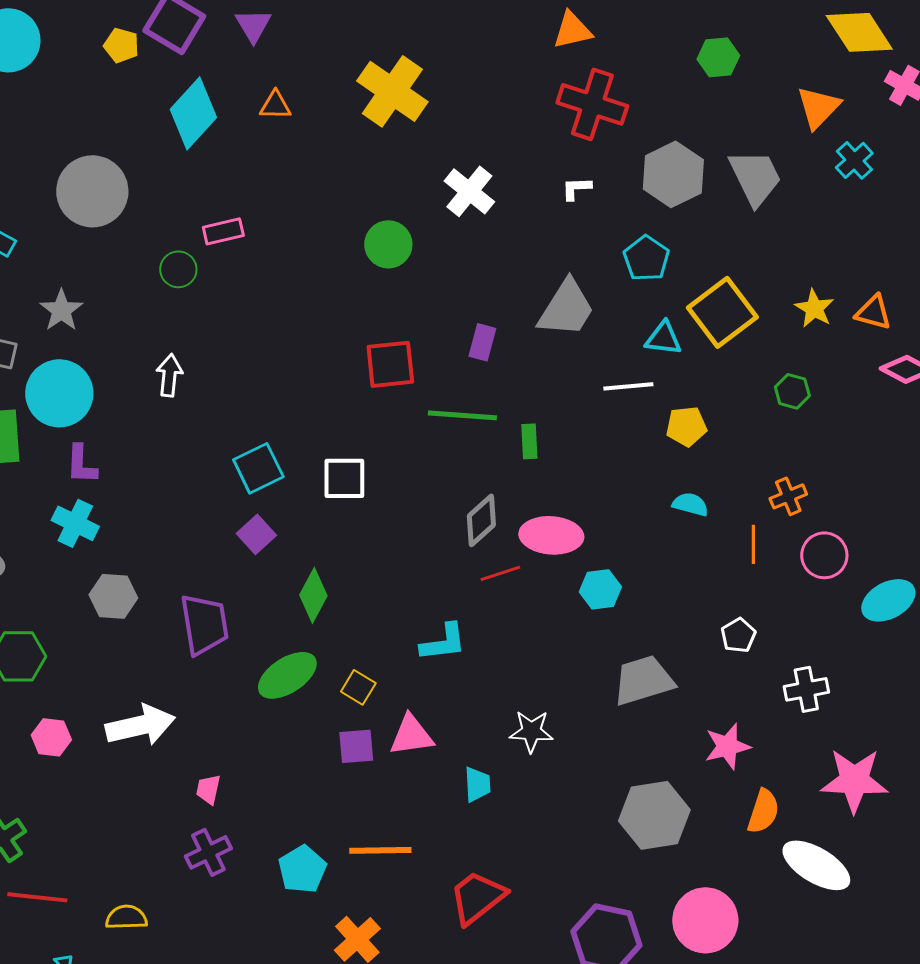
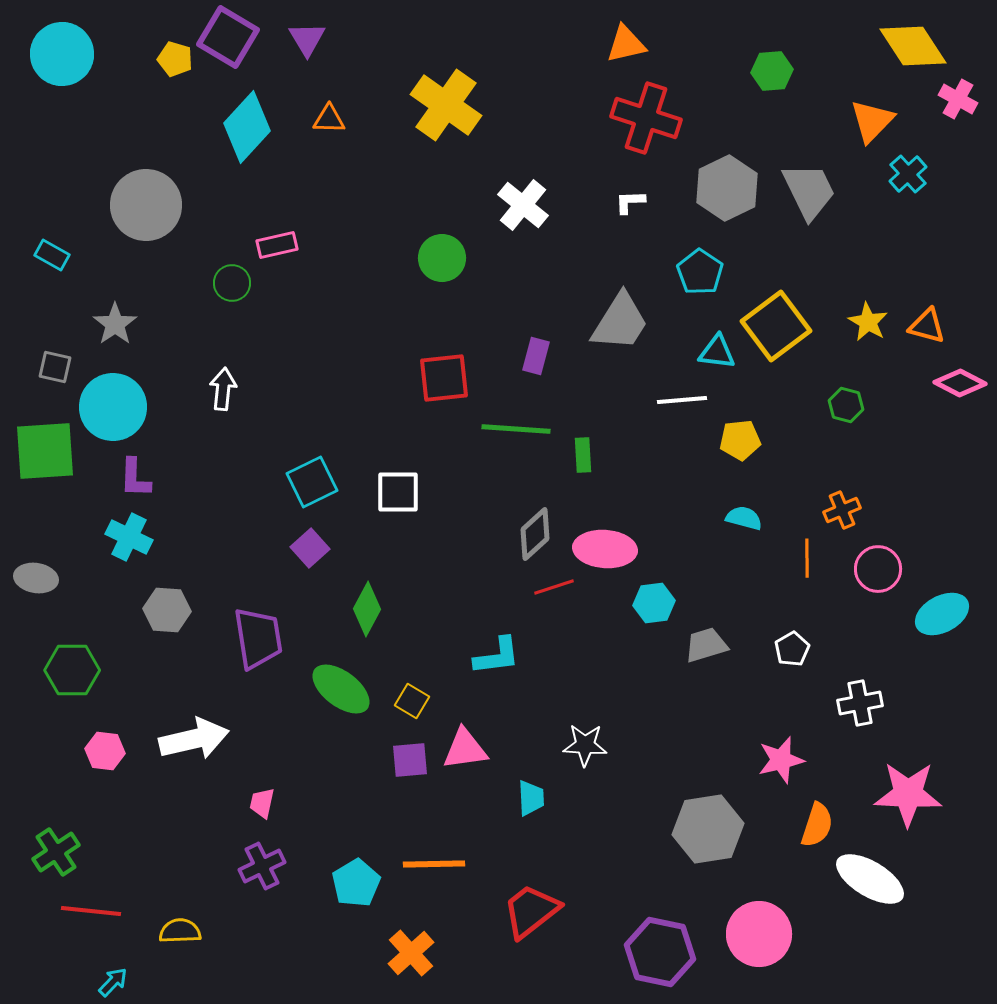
green ellipse: (287, 675) -> (341, 689), turned 70
gray trapezoid: (643, 680) -> (706, 645), moved, size x0.7

